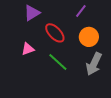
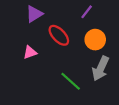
green line: (58, 62) -> (71, 81), moved

